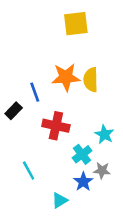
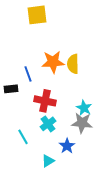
yellow square: (76, 24) -> (37, 15), moved
black rectangle: (14, 111) -> (11, 89), turned 40
cyan cross: (82, 154) -> (48, 124), moved
gray star: (102, 170) -> (82, 123), moved, size x1.5

